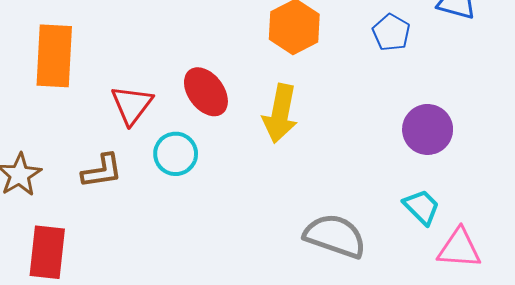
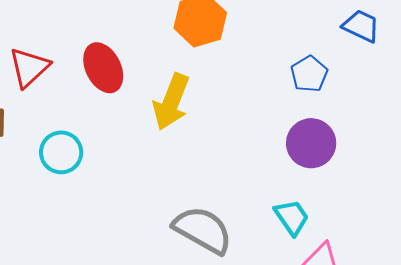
blue pentagon: (391, 33) -> (309, 74), moved
cyan circle: (176, 154) -> (61, 152), moved

